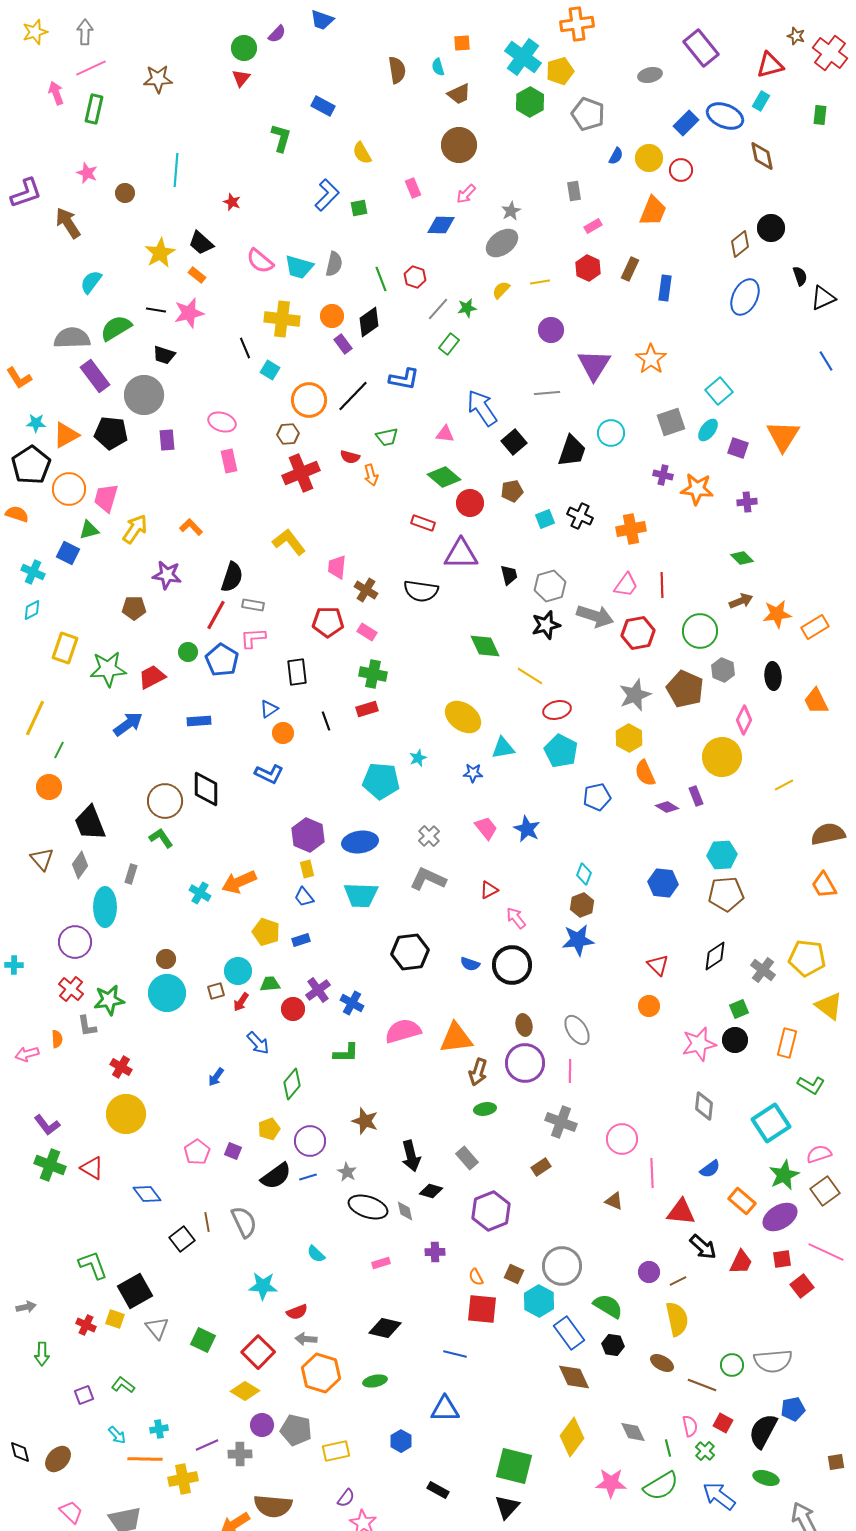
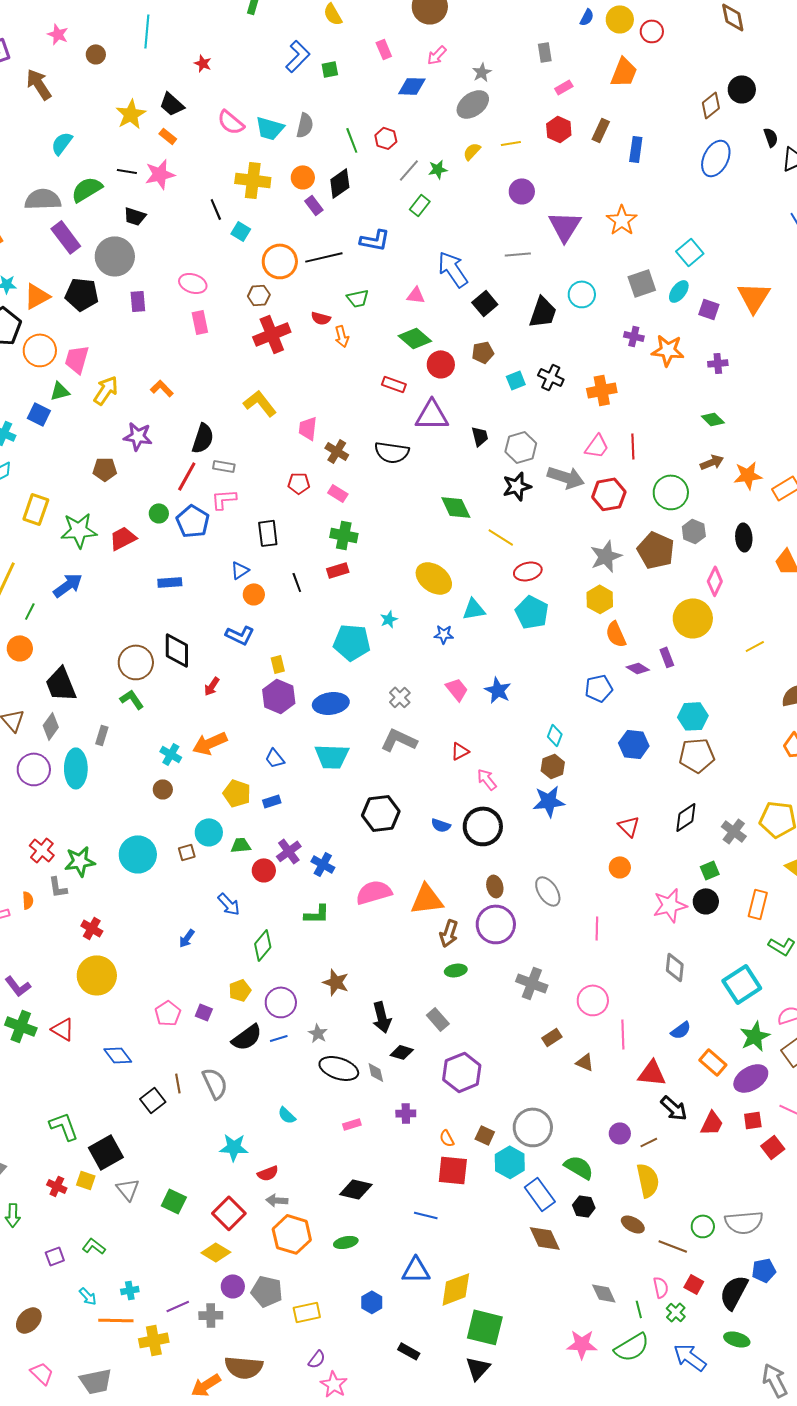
black line: (353, 396) -> (324, 257), turned 33
red pentagon: (328, 622) -> (299, 483), size x0.7
blue arrow: (128, 724) -> (68, 585), moved
blue pentagon: (597, 797) -> (599, 688), moved
yellow rectangle: (307, 869) -> (278, 664), moved
purple circle: (75, 942) -> (34, 769), moved
brown circle: (166, 959) -> (163, 789), moved
red arrow: (241, 1002) -> (212, 686), moved
pink line: (570, 1071) -> (597, 928), moved
brown rectangle: (541, 1167) -> (552, 1037), moved
yellow diamond: (572, 1437) -> (456, 1289), moved, turned 33

